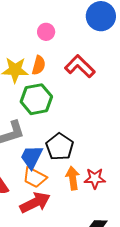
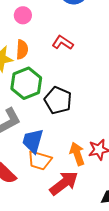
red L-shape: (80, 66) -> (63, 43), size x0.7
black pentagon: (60, 147) -> (58, 100), moved
red arrow: (35, 203) -> (64, 183), moved

